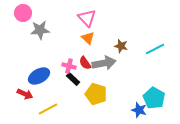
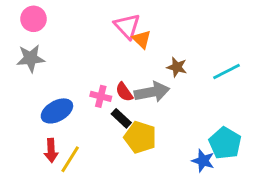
gray star: (40, 30) -> (31, 58), moved
orange triangle: (88, 38) -> (142, 39), moved
black rectangle: (73, 79) -> (121, 118), moved
red arrow: (25, 94) -> (51, 150), moved, turned 63
yellow line: (48, 109) -> (70, 159), turned -30

